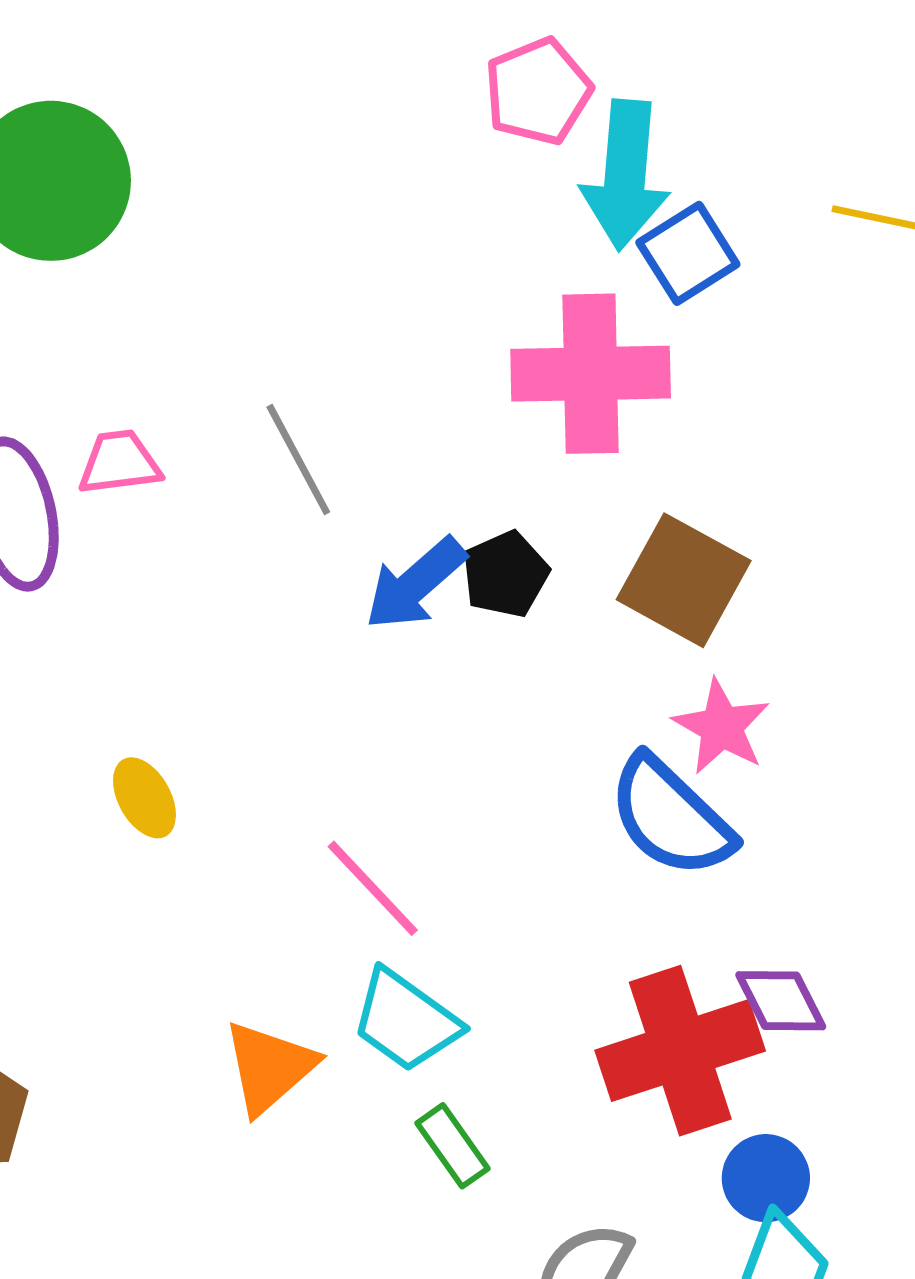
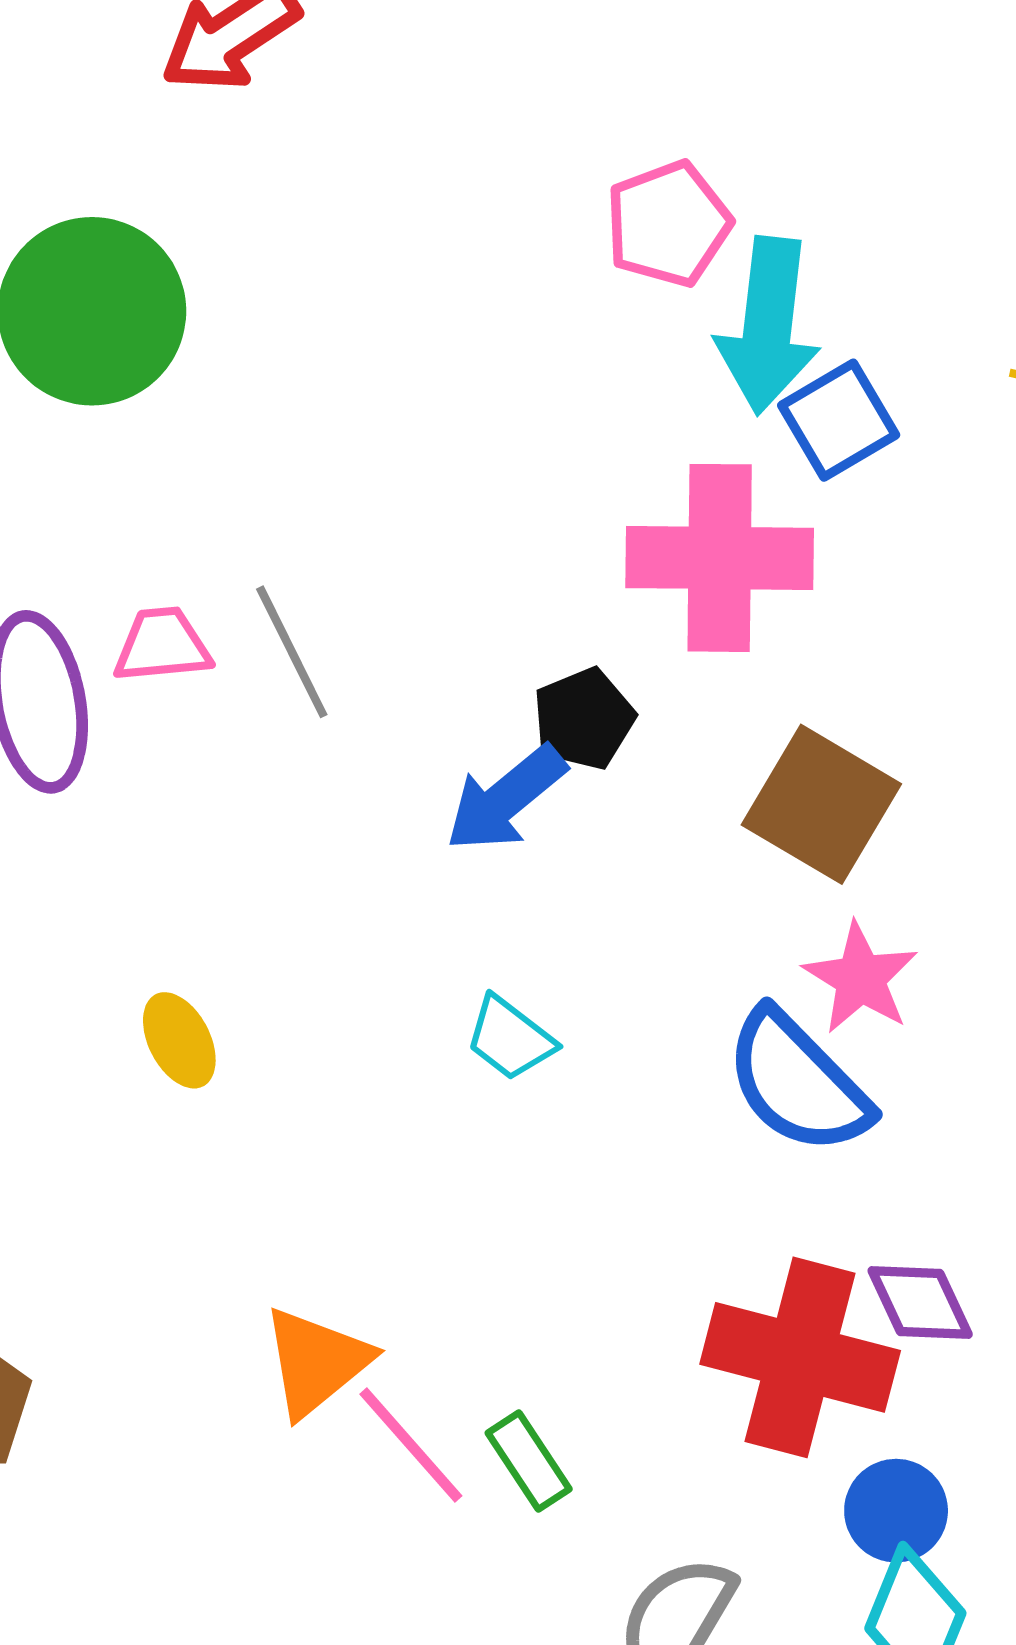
gray line: (298, 460) -> (292, 652), moved
black pentagon: (505, 574) -> (584, 719), moved
pink line: (373, 888) -> (411, 1445), moved
cyan trapezoid: (406, 1020) -> (510, 1038), moved, size x0.7
red cross: (680, 1051) -> (800, 1357), turned 31

